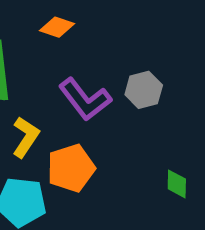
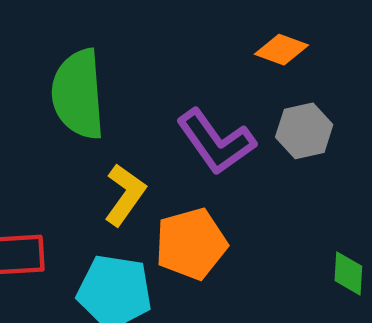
orange diamond: (57, 27) -> (282, 50), moved

